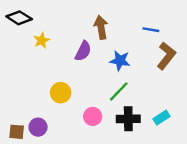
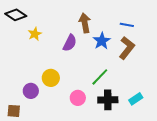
brown L-shape: (166, 56) -> (127, 48), moved
blue star: (120, 61) -> (102, 41), moved, turned 30
purple circle: (38, 127) -> (31, 91), moved

